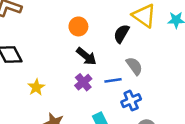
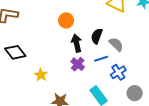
black semicircle: (121, 34) -> (97, 36), moved
black arrow: (86, 56) -> (77, 43), turned -132

